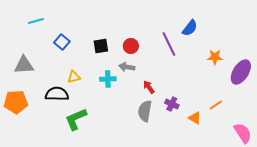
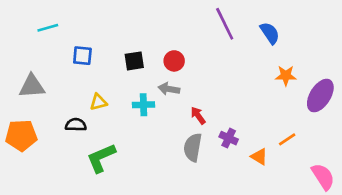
blue semicircle: (190, 28) -> (270, 33), moved, turned -72
blue square: (62, 42) -> (82, 56), turned -35
purple line: (169, 44) -> (225, 24), moved
black semicircle: (57, 94) -> (76, 125), size x0.7

